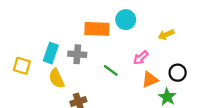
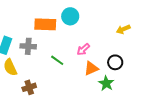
yellow arrow: (166, 35) -> (123, 29), moved

